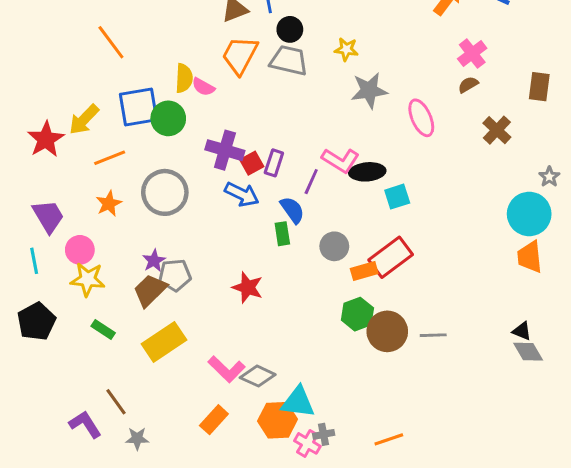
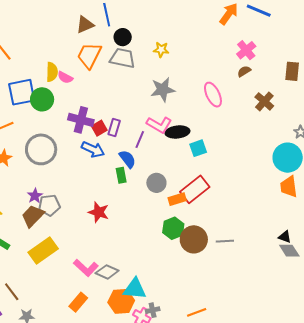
gray star: (369, 90) -> (163, 90), moved

